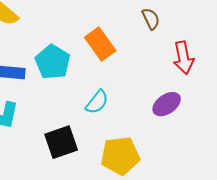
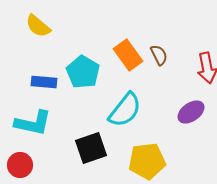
brown semicircle: (151, 19) -> (159, 55), moved
cyan semicircle: (97, 102) -> (125, 110), size x1.5

